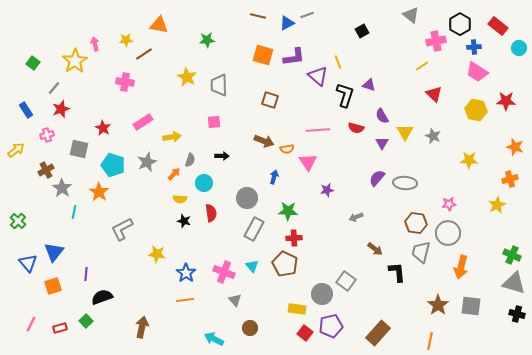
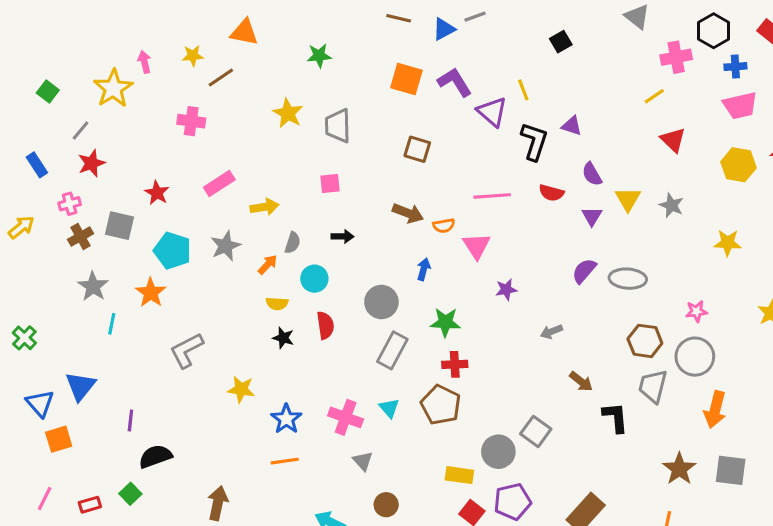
purple L-shape: (294, 57) -> (455, 82), turned -115
pink trapezoid: (477, 72) -> (740, 106), turned -45
brown cross: (46, 170) -> (81, 237), moved
orange square: (53, 286) -> (59, 439), moved

